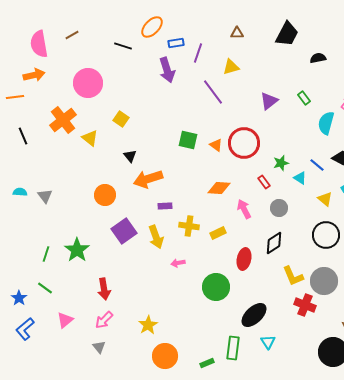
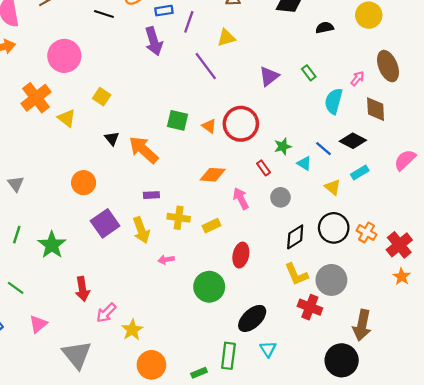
orange arrow: (148, 179) -> (144, 150), moved, turned 60
black diamond: (274, 243) -> (295, 237), moved
green line: (46, 254) -> (17, 235), moved
pink arrow: (104, 320) -> (106, 313), moved
gray triangle: (99, 347) -> (77, 355), size x2.0

